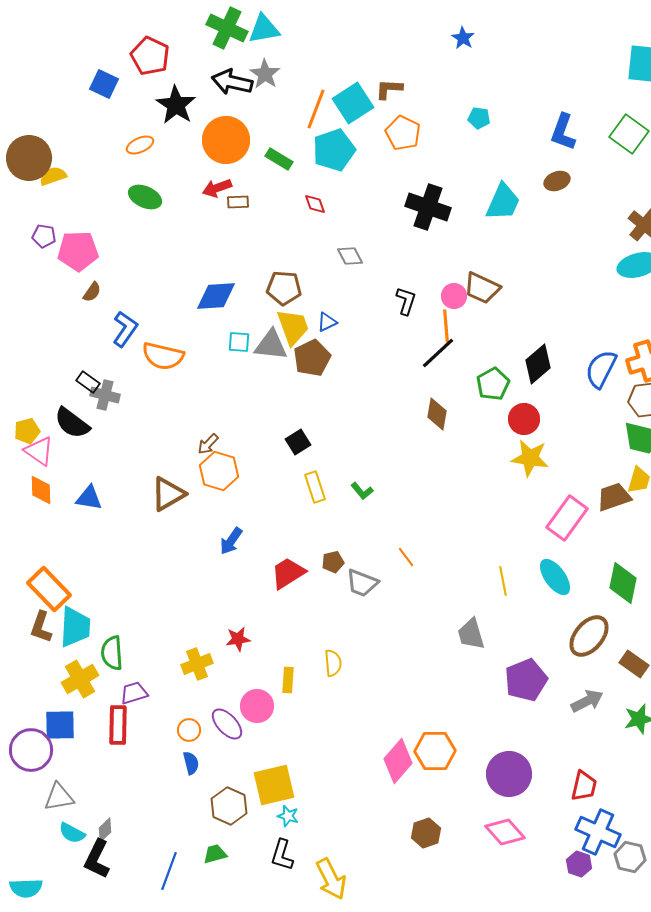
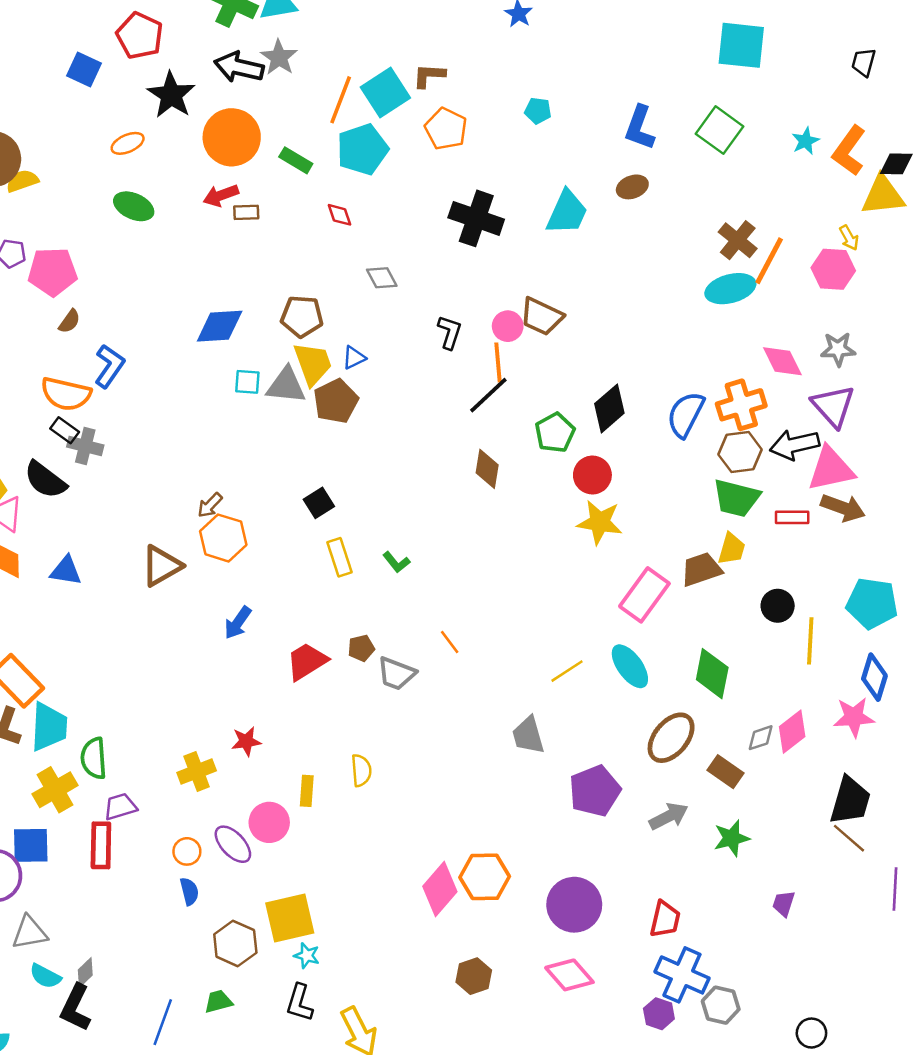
orange semicircle: (163, 356) -> (66, 394), moved
yellow line: (503, 581) -> (567, 671), turned 68

